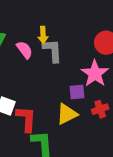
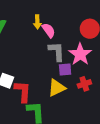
pink semicircle: (25, 50) -> (49, 30), moved
gray L-shape: (53, 51) -> (57, 51), moved

